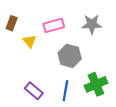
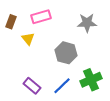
pink rectangle: (54, 25) -> (41, 17), moved
blue line: (65, 91) -> (62, 86), turned 36

